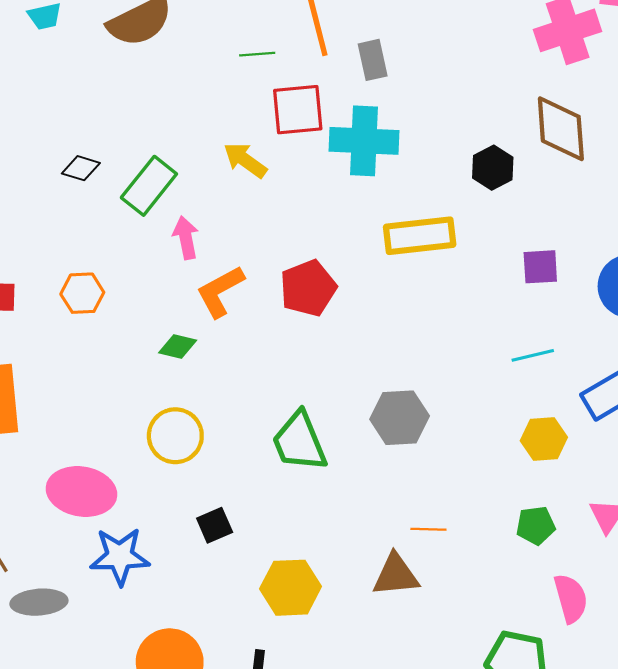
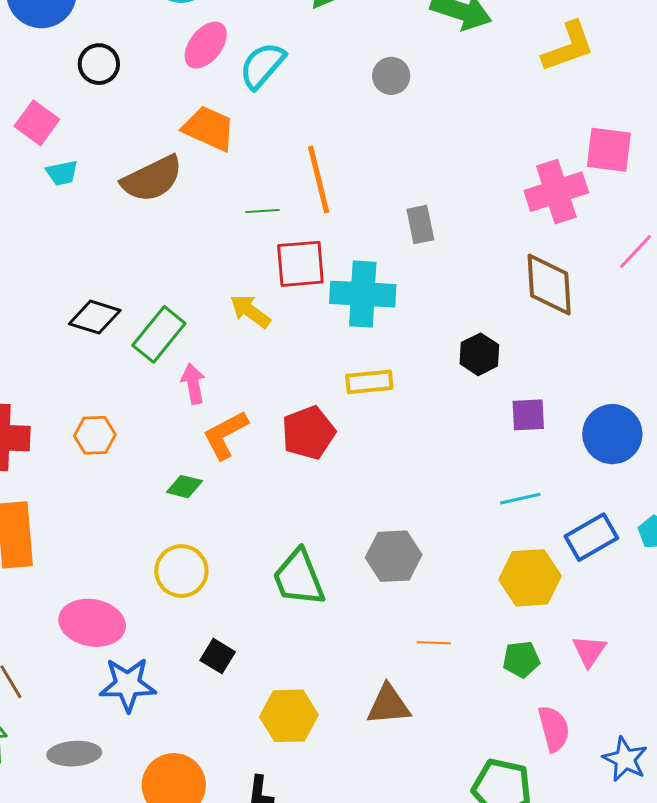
gray rectangle: (373, 60) -> (420, 225), moved
black diamond: (81, 168) -> (95, 317), size x1.4
black hexagon: (493, 168) -> (479, 354), moved
yellow rectangle: (420, 236) -> (369, 382), moved, size x0.7
yellow hexagon: (544, 439) -> (530, 578), size x1.4
black square: (215, 525) -> (218, 656), turned -36
orange line: (428, 529) -> (434, 643), moved
gray ellipse: (39, 602) -> (74, 754), moved

